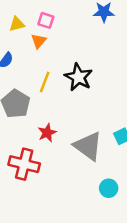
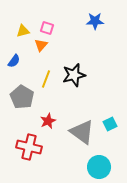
black star: (78, 77) -> (74, 75), turned 30
cyan circle: (109, 188) -> (99, 167), size x1.5

